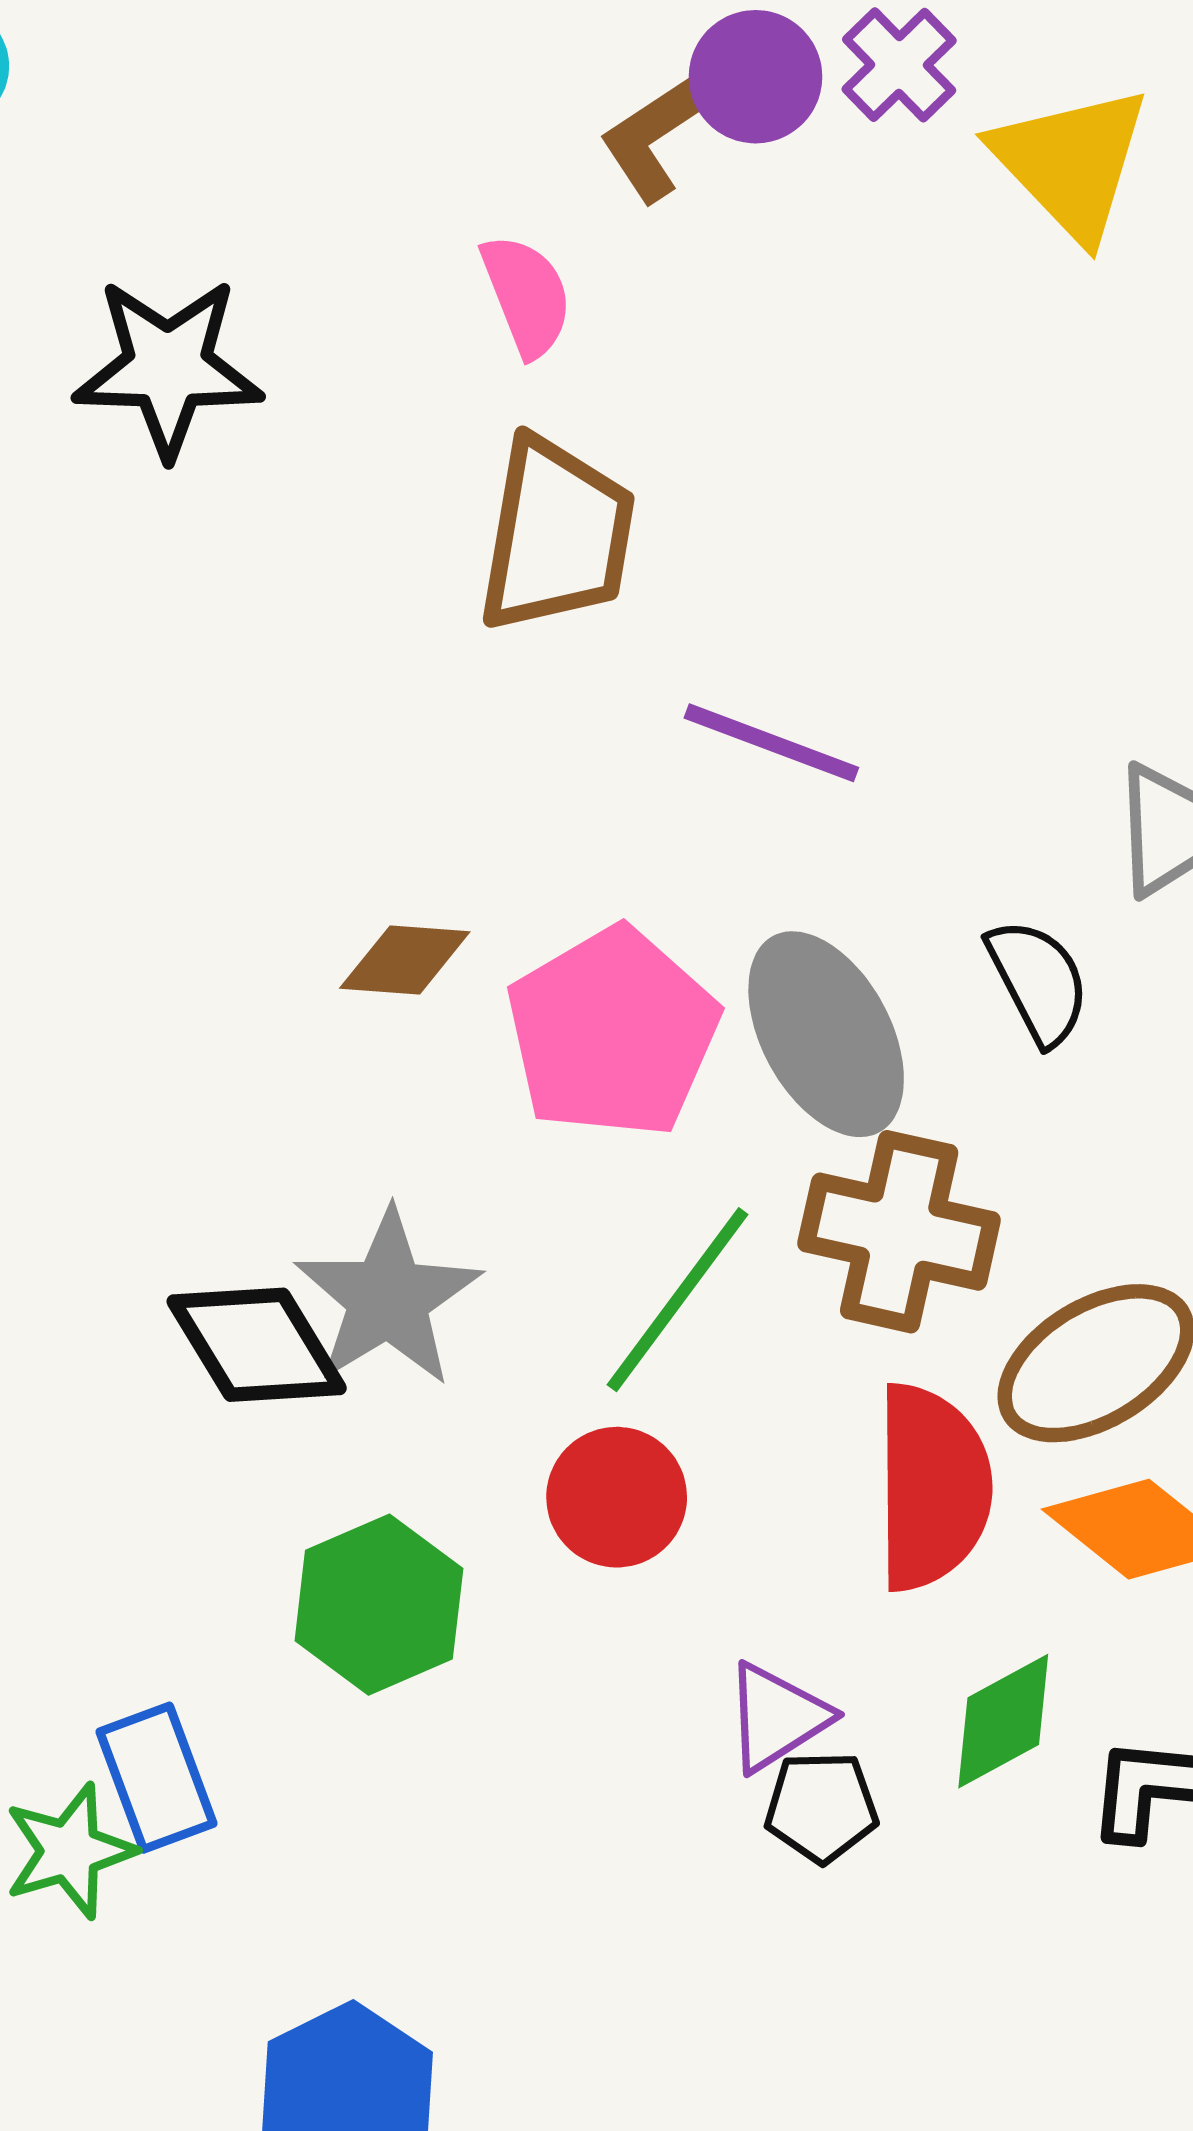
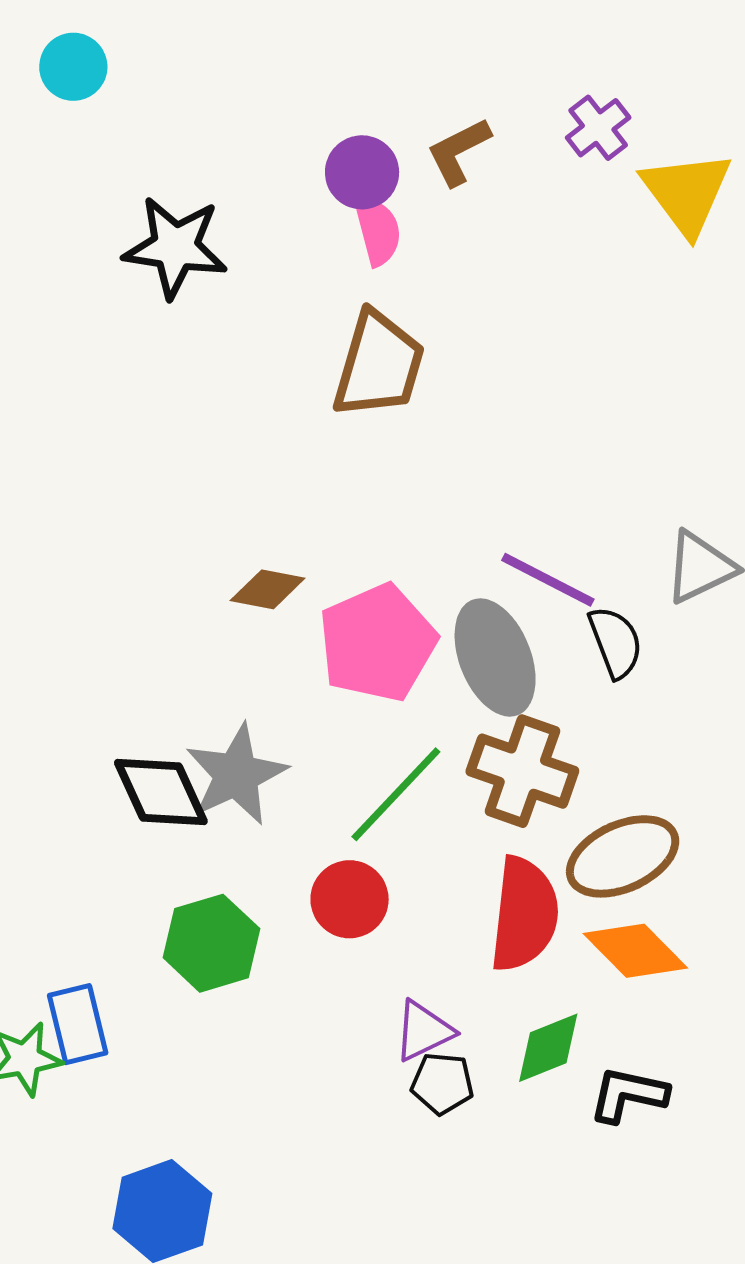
purple circle: (756, 77) -> (362, 172), moved
purple line: (771, 743) -> (548, 580), moved

